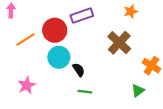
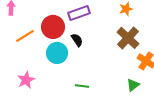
brown cross: (119, 43) -> (128, 38), moved
black semicircle: (79, 70) -> (77, 40), moved

